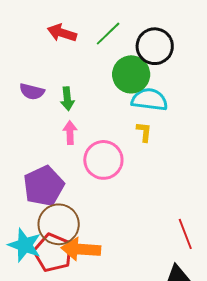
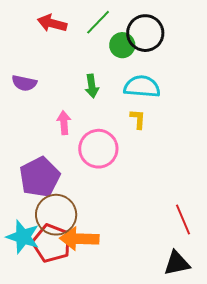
green circle: (131, 74) -> (122, 45), moved, size x0.7
green arrow: (67, 99) -> (92, 86), moved

